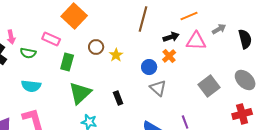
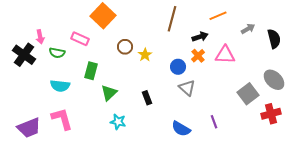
pink triangle: (196, 41) -> (225, 55), moved
green rectangle: (67, 62) -> (91, 71), moved
gray square: (209, 86) -> (248, 94), moved
green triangle: (80, 93) -> (109, 93), size x0.7

